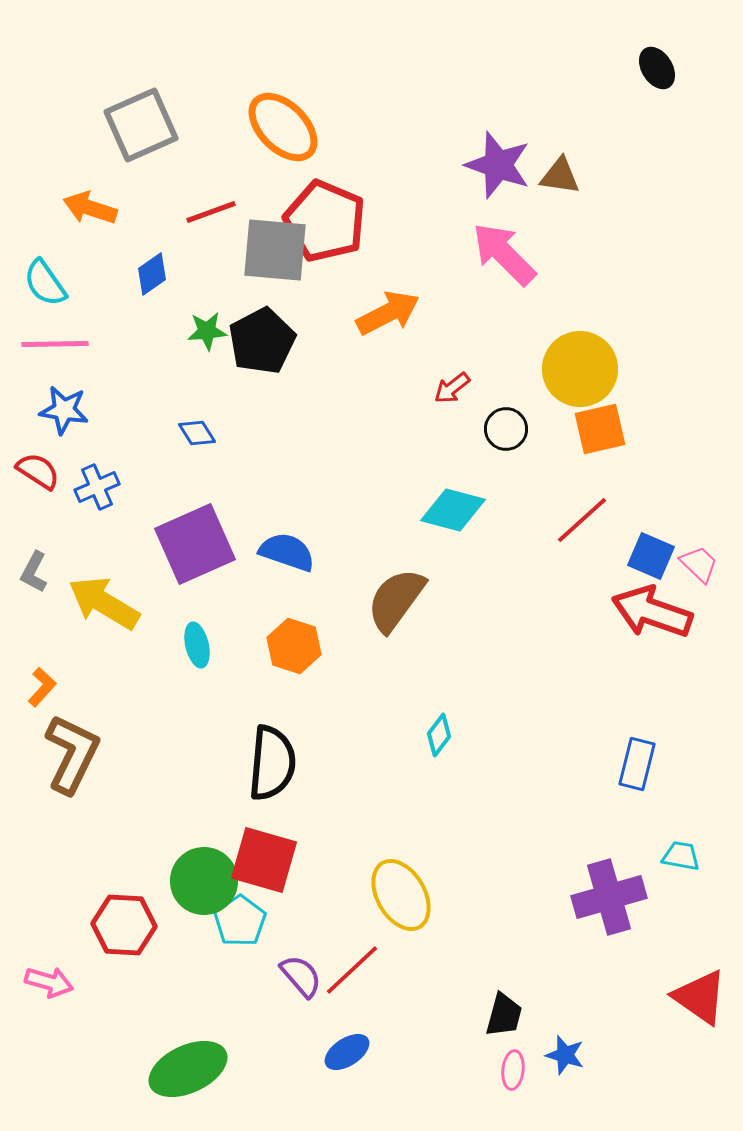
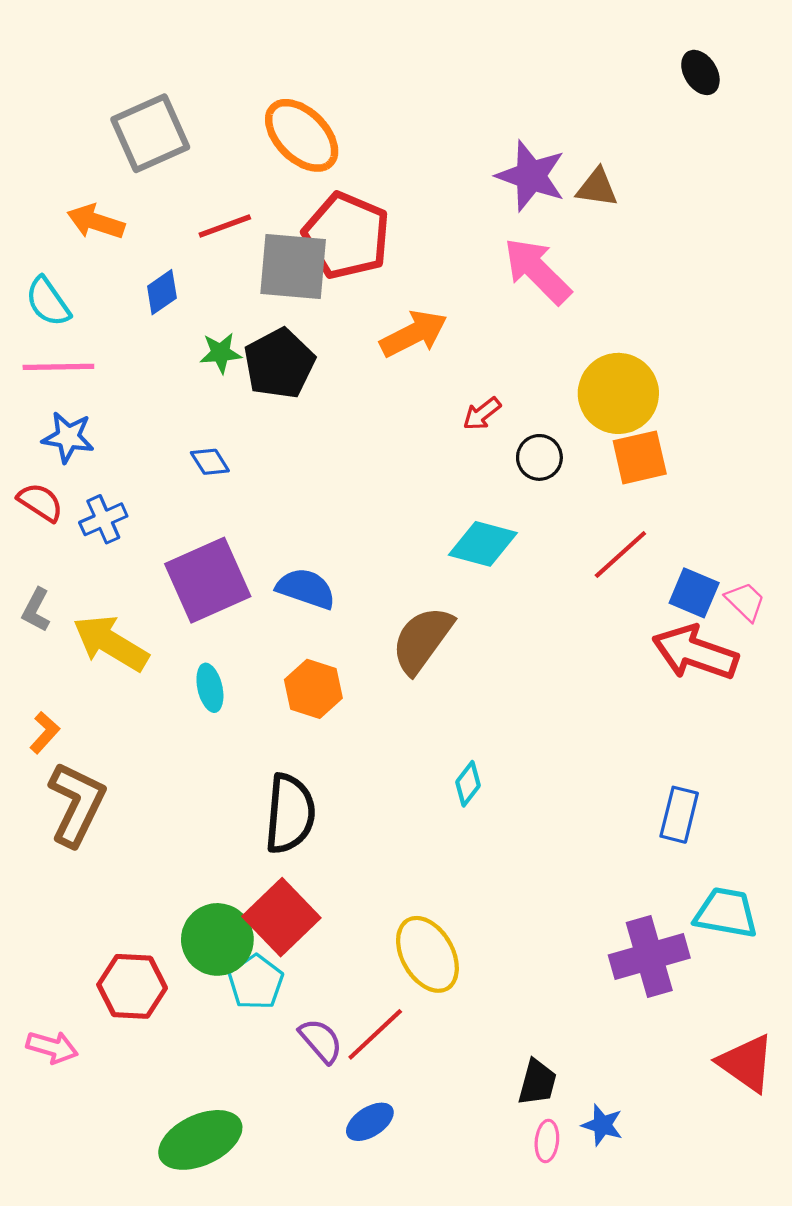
cyan trapezoid: (681, 856) -> (726, 913), size x1.6
red square: (264, 860) -> (281, 917), turned 30

